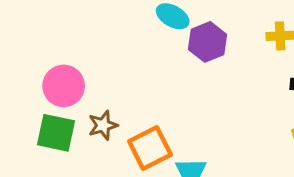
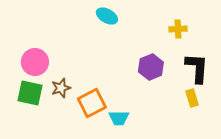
purple hexagon: (207, 42) -> (151, 67), moved

